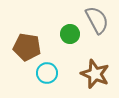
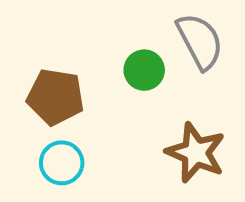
cyan circle: (47, 73) -> (62, 163), moved

